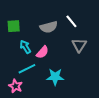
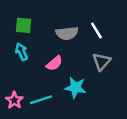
cyan arrow: (25, 47) -> (22, 52), moved
cyan line: (27, 69) -> (41, 100), moved
cyan star: (55, 77) -> (75, 88), moved

